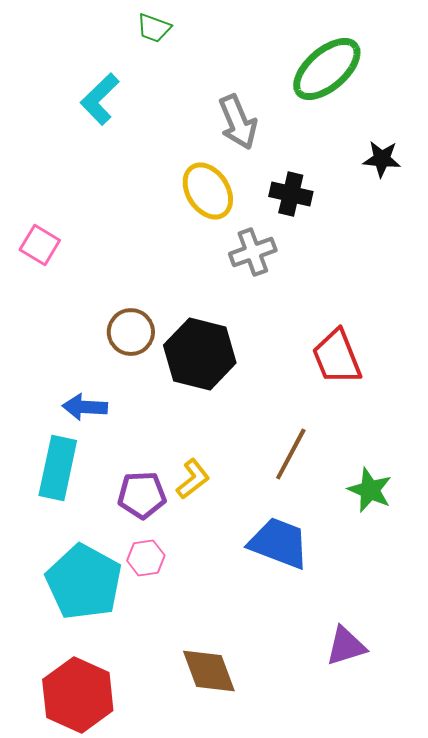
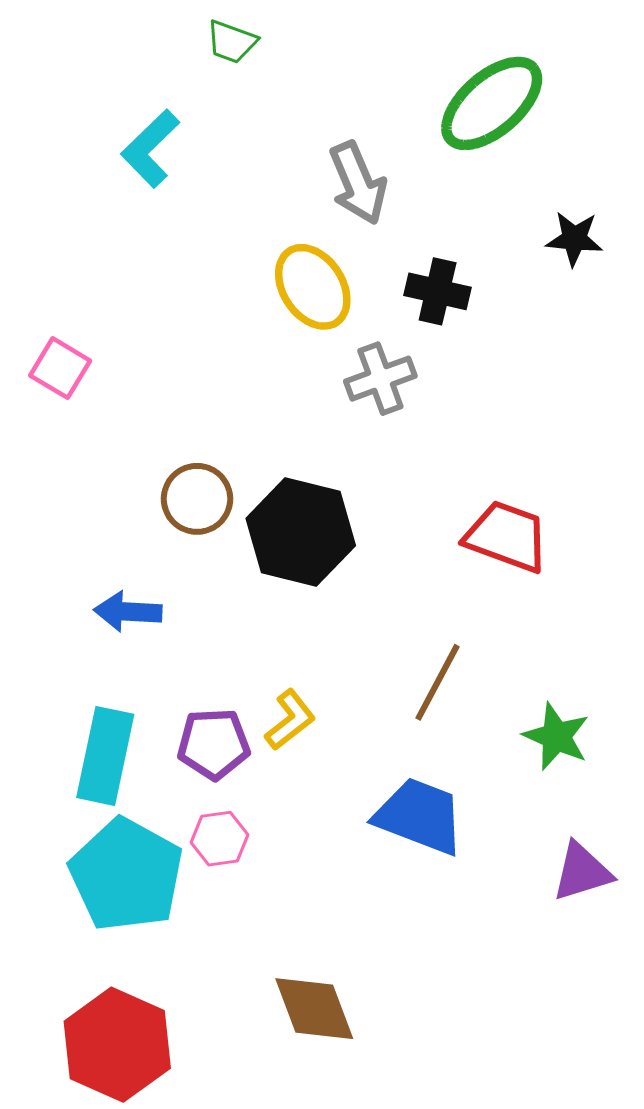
red trapezoid: (337, 357) -> (507, 536), turned 132
cyan rectangle: (58, 468) -> (105, 756), moved
purple triangle: (346, 646) -> (582, 872), moved

